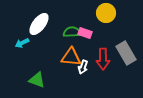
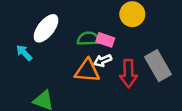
cyan arrow: (22, 43) -> (24, 53), turned 72
white arrow: (83, 67) -> (103, 61), moved, turned 48

